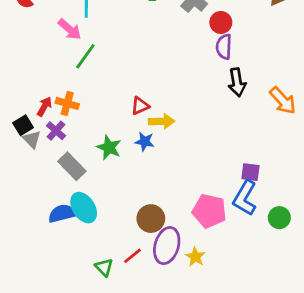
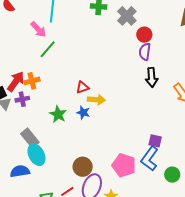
orange cross: (67, 103) -> (32, 81), turned -35
red arrow: (44, 106) -> (16, 82), size x1.5
purple cross: (56, 131) -> (22, 99), turned 32
gray rectangle: (72, 166) -> (30, 138), moved
blue semicircle: (62, 213) -> (20, 171), moved

